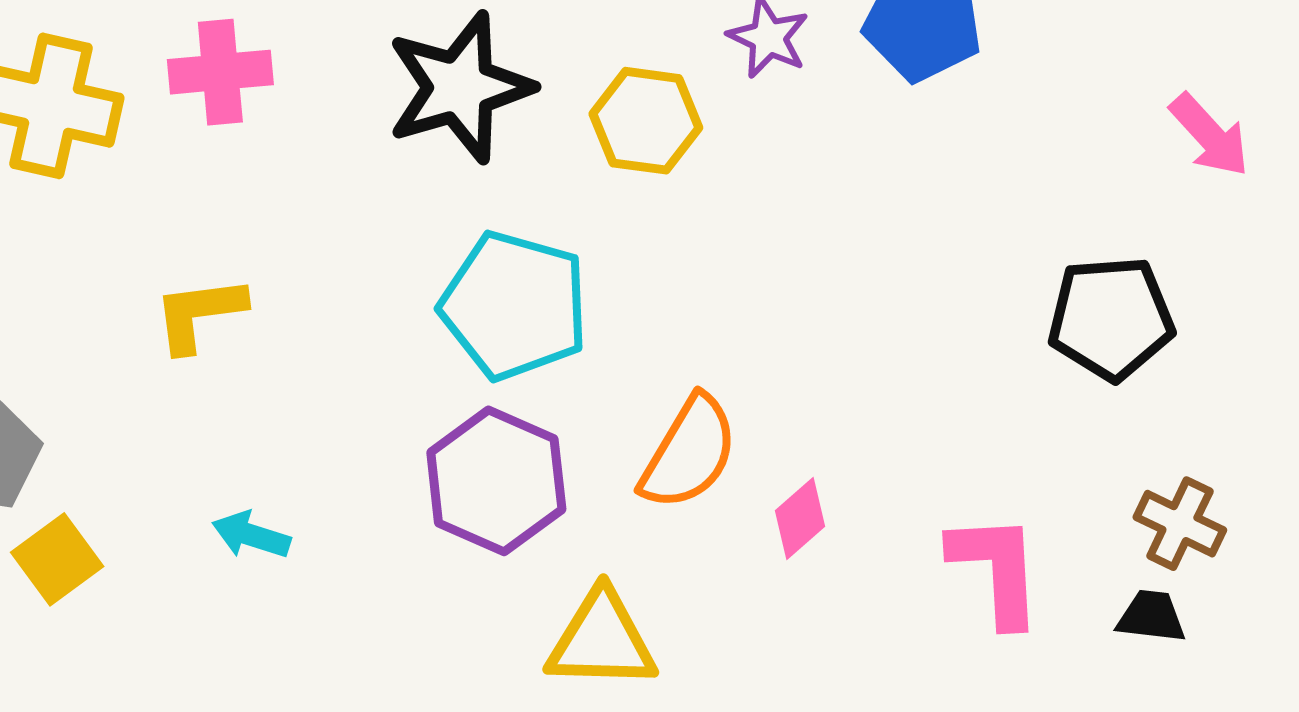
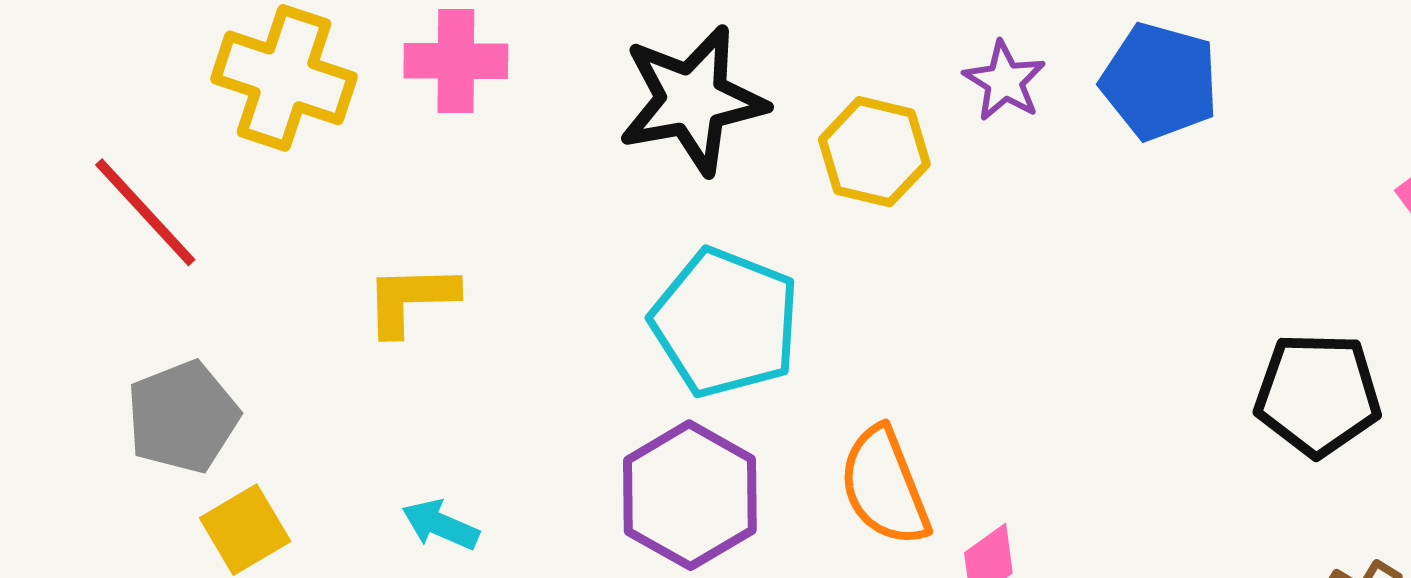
orange semicircle: (689, 453) -> (884, 486), turned 122

